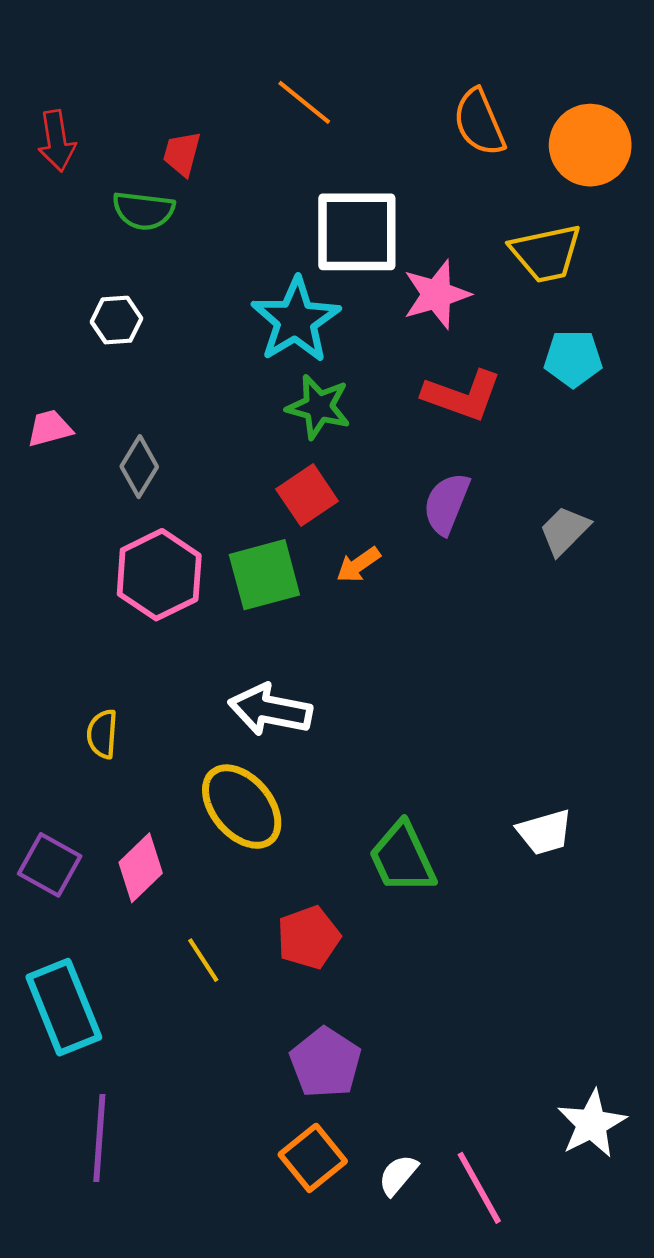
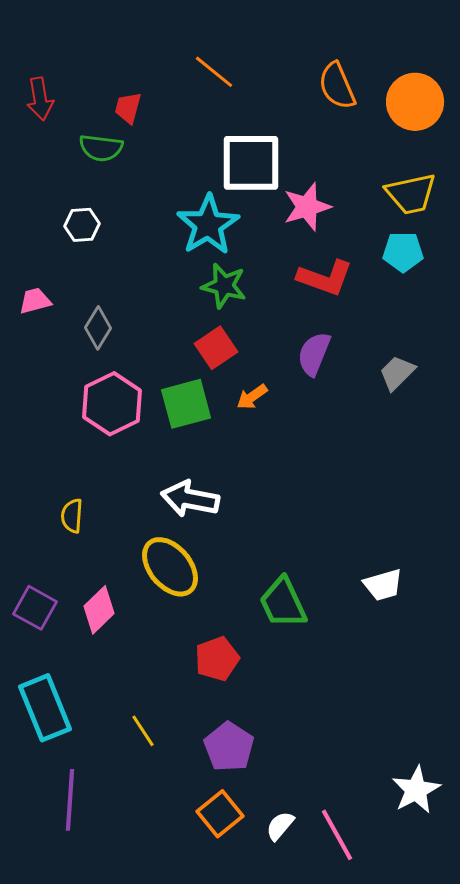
yellow trapezoid: (546, 253) -> (411, 194), moved
yellow line: (203, 960) -> (143, 731), moved

